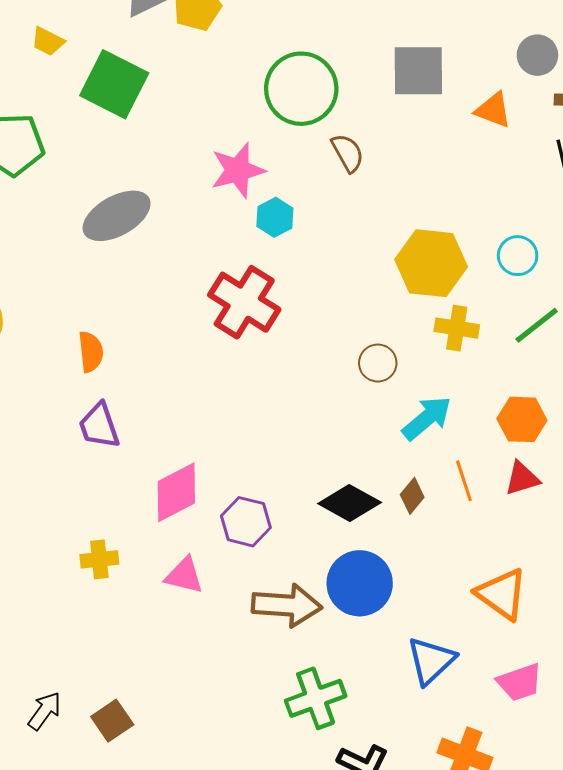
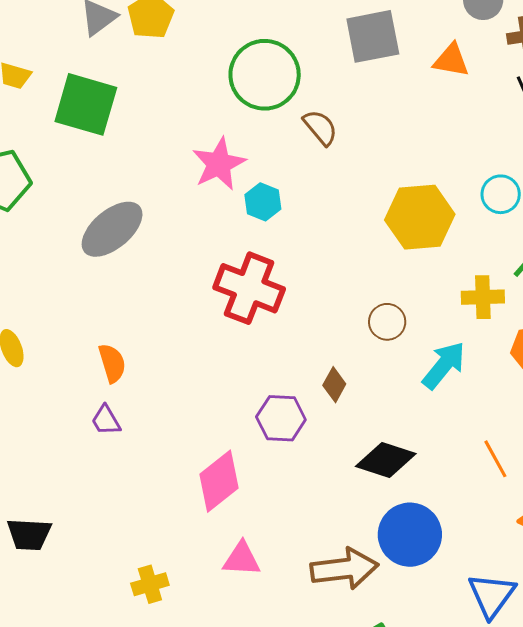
yellow cross: (457, 328) -> (483, 297), moved
purple trapezoid: (99, 426) -> (106, 420), moved, size x0.7
orange line: (464, 481) -> (495, 459), moved
brown diamond: (412, 496) -> (334, 385), moved
purple hexagon: (246, 522) -> (281, 418), moved
yellow cross: (99, 559) -> (150, 584), moved

